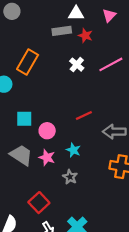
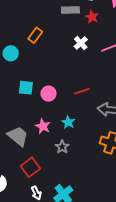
orange rectangle: (28, 62) -> (35, 35), size x0.7
pink circle: (47, 131) -> (48, 94), moved
gray trapezoid: (21, 155) -> (18, 136), moved

